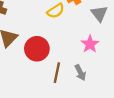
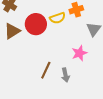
red circle: (37, 49) -> (36, 24), moved

